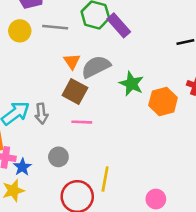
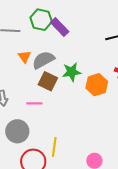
green star: (131, 84) -> (72, 72), turned -30
brown square: (75, 91) -> (48, 81), moved
gray circle: (58, 157) -> (17, 131), size x1.5

